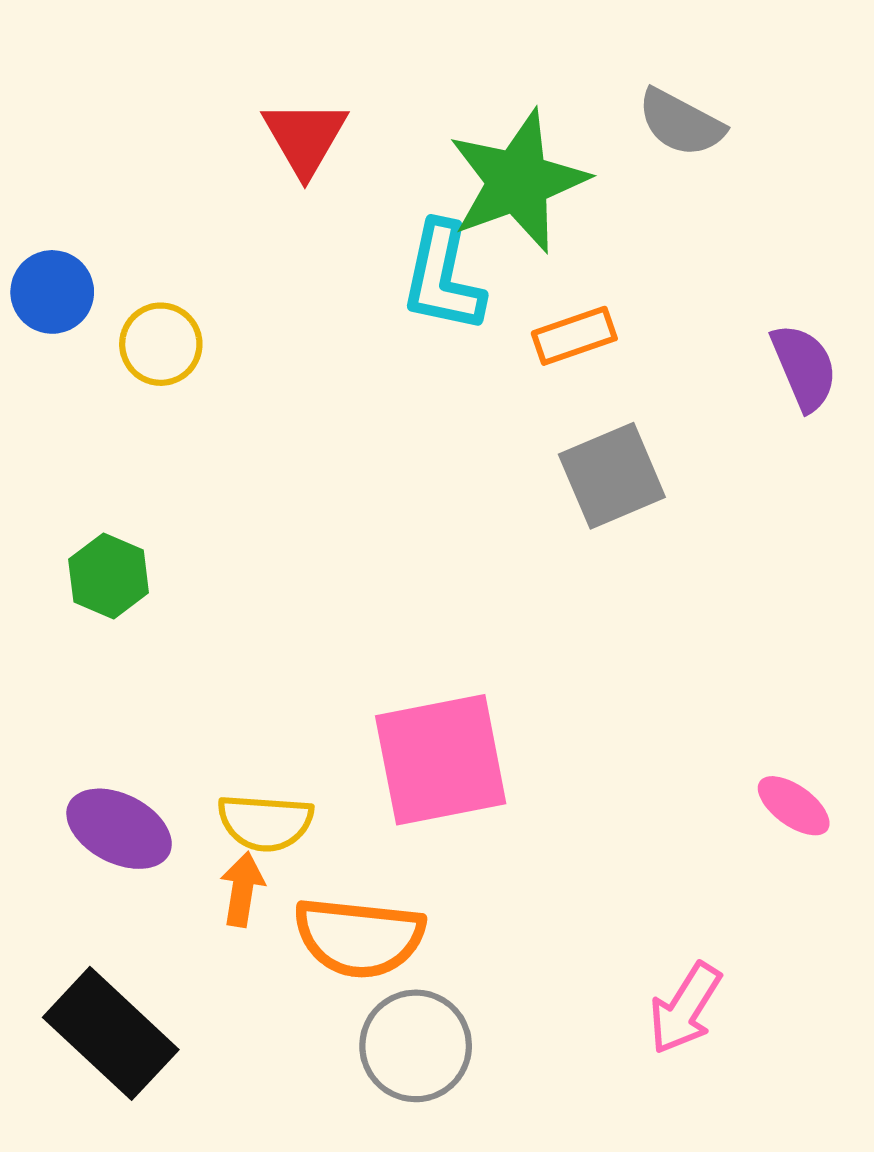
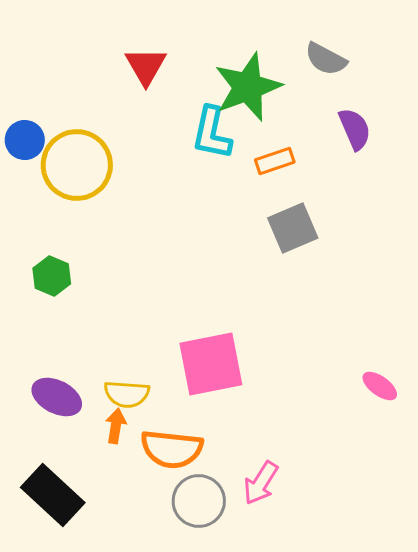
yellow circle: (161, 344) -> (77, 165), size x1.8
purple semicircle: (804, 367) -> (355, 129), moved
pink arrow: (685, 1008) -> (261, 483), moved

